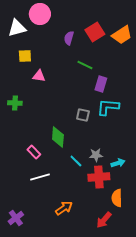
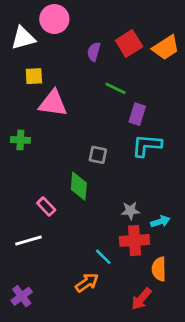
pink triangle: (39, 76) -> (53, 103), size x1.6
gray square: (83, 115) -> (98, 155), moved
cyan line: (76, 161) -> (103, 257), moved
white line: (40, 177) -> (29, 240), moved

